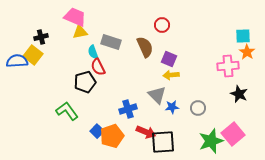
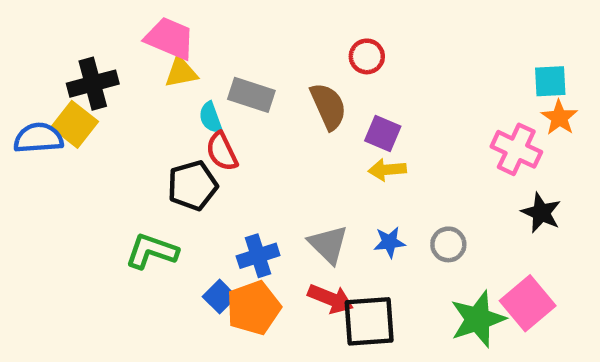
black cross: (41, 37) -> (93, 84), size x1.5
pink cross: (228, 66) -> (516, 149), turned 30
gray triangle: (157, 95) -> (328, 244), moved
blue cross: (128, 109) -> (258, 256), moved
green L-shape: (67, 111) -> (152, 251), turned -35

